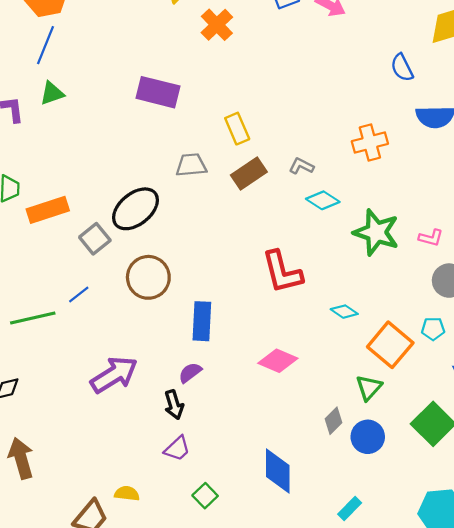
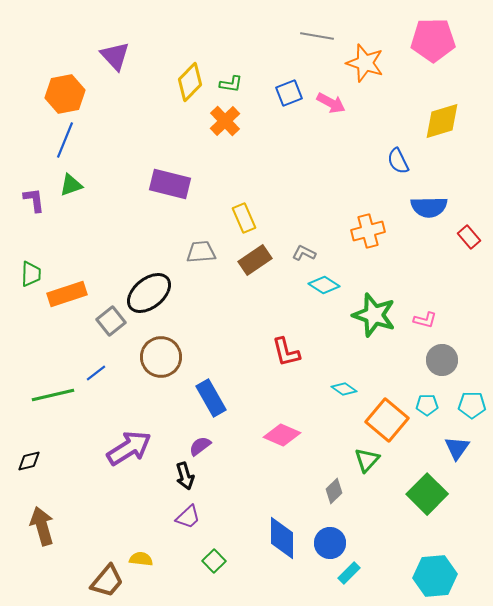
red L-shape: (282, 272) -> (286, 352), size x0.7
blue rectangle: (202, 321) -> (211, 398), turned -33
blue circle: (368, 437) -> (330, 543), moved

